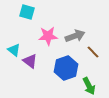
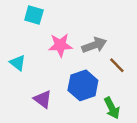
purple triangle: (30, 61) -> (43, 99), moved

